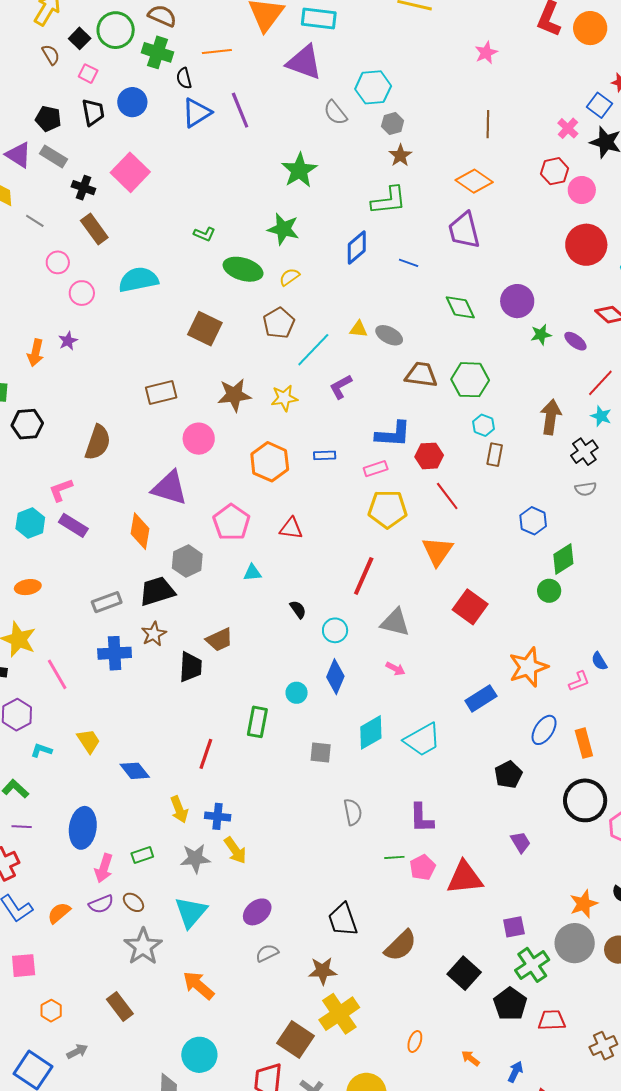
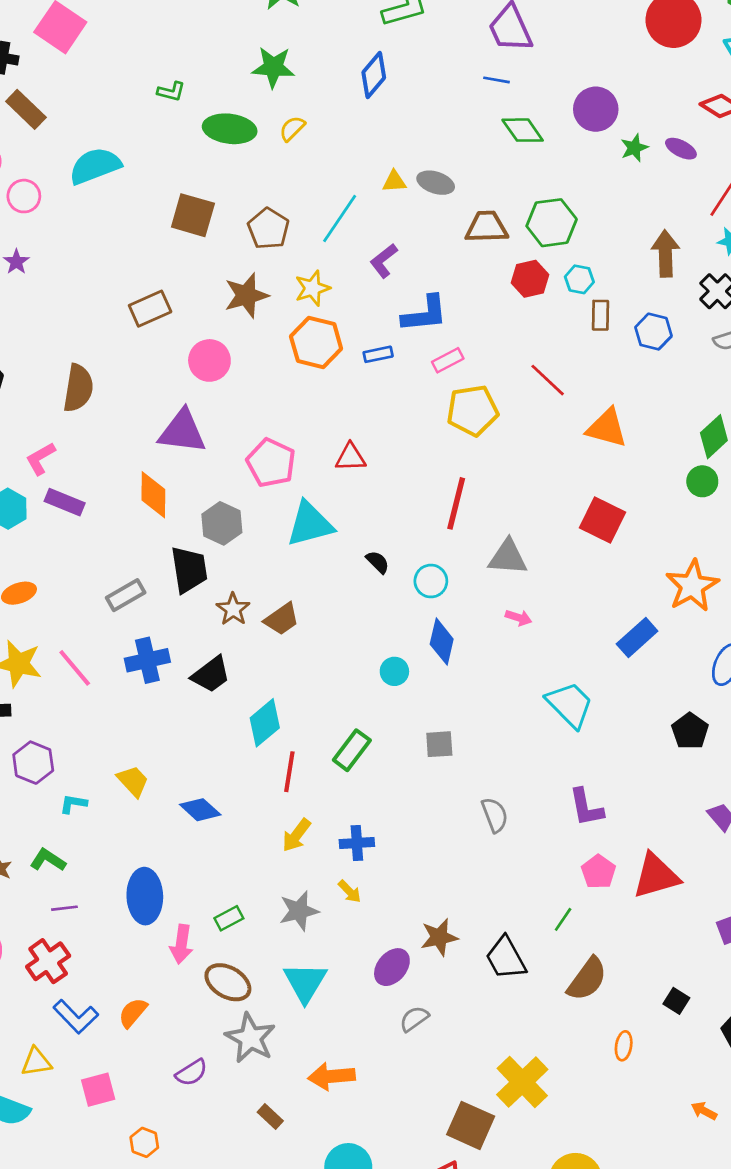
blue line: (409, 263) -> (497, 80), moved
brown pentagon: (279, 323) -> (268, 229), moved
blue L-shape: (393, 434) -> (425, 314), moved
red hexagon: (429, 456) -> (530, 279), moved
orange hexagon: (270, 462) -> (316, 343), moved
blue hexagon: (533, 521) -> (653, 332), moved
orange triangle: (438, 551) -> (607, 428), moved, turned -40
cyan triangle: (252, 573) -> (310, 524), size x2.0
black trapezoid: (157, 591) -> (189, 570), turned 108
brown star: (154, 634) -> (233, 609), moved
black trapezoid: (191, 667) -> (211, 675), moved, turned 60
pink line: (57, 674) -> (75, 668), moved
green rectangle: (257, 722) -> (352, 750), moved, turned 36
cyan diamond: (371, 732) -> (265, 723), moved
cyan trapezoid: (422, 740) -> (570, 705), turned -96
yellow arrow: (179, 809) -> (296, 835), moved, turned 68
blue cross: (218, 816) -> (357, 843), moved
yellow arrow: (235, 850) -> (350, 891), size x0.7
green line: (394, 857) -> (563, 919), moved, turned -42
brown ellipse: (133, 902) -> (228, 982), size x1.6
purple semicircle: (101, 904) -> (191, 1073), moved
brown star: (323, 971) -> (439, 937), moved
black square: (464, 973) -> (676, 1001), size x0.6
orange arrow: (198, 985) -> (331, 1076), turned -36
brown rectangle: (120, 1007) -> (270, 1116), moved, size x0.7
orange ellipse: (415, 1041) -> (624, 1046), moved

